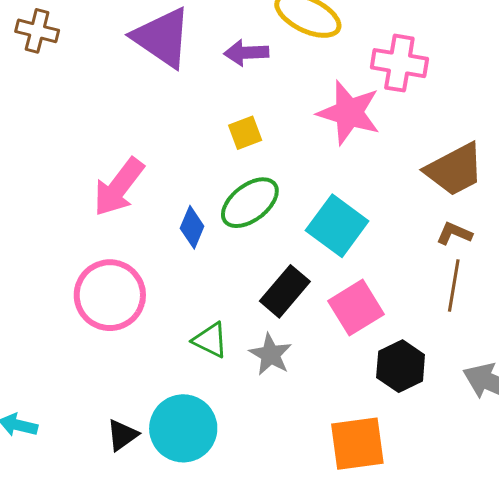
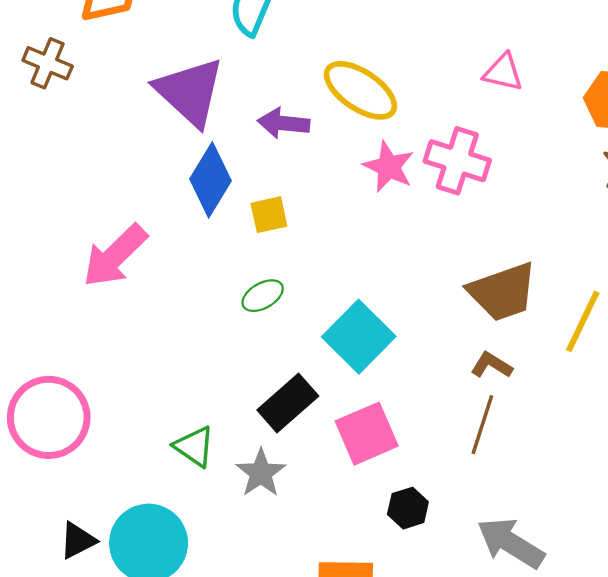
pink star: (349, 113) -> (389, 167), moved, size x0.7
green ellipse: (250, 203) -> (263, 296), size x0.6
blue diamond: (192, 227) -> (211, 180), moved, size x1.5
pink circle: (110, 295) -> (49, 417), moved
black hexagon: (401, 366) -> (408, 508), size x0.7

